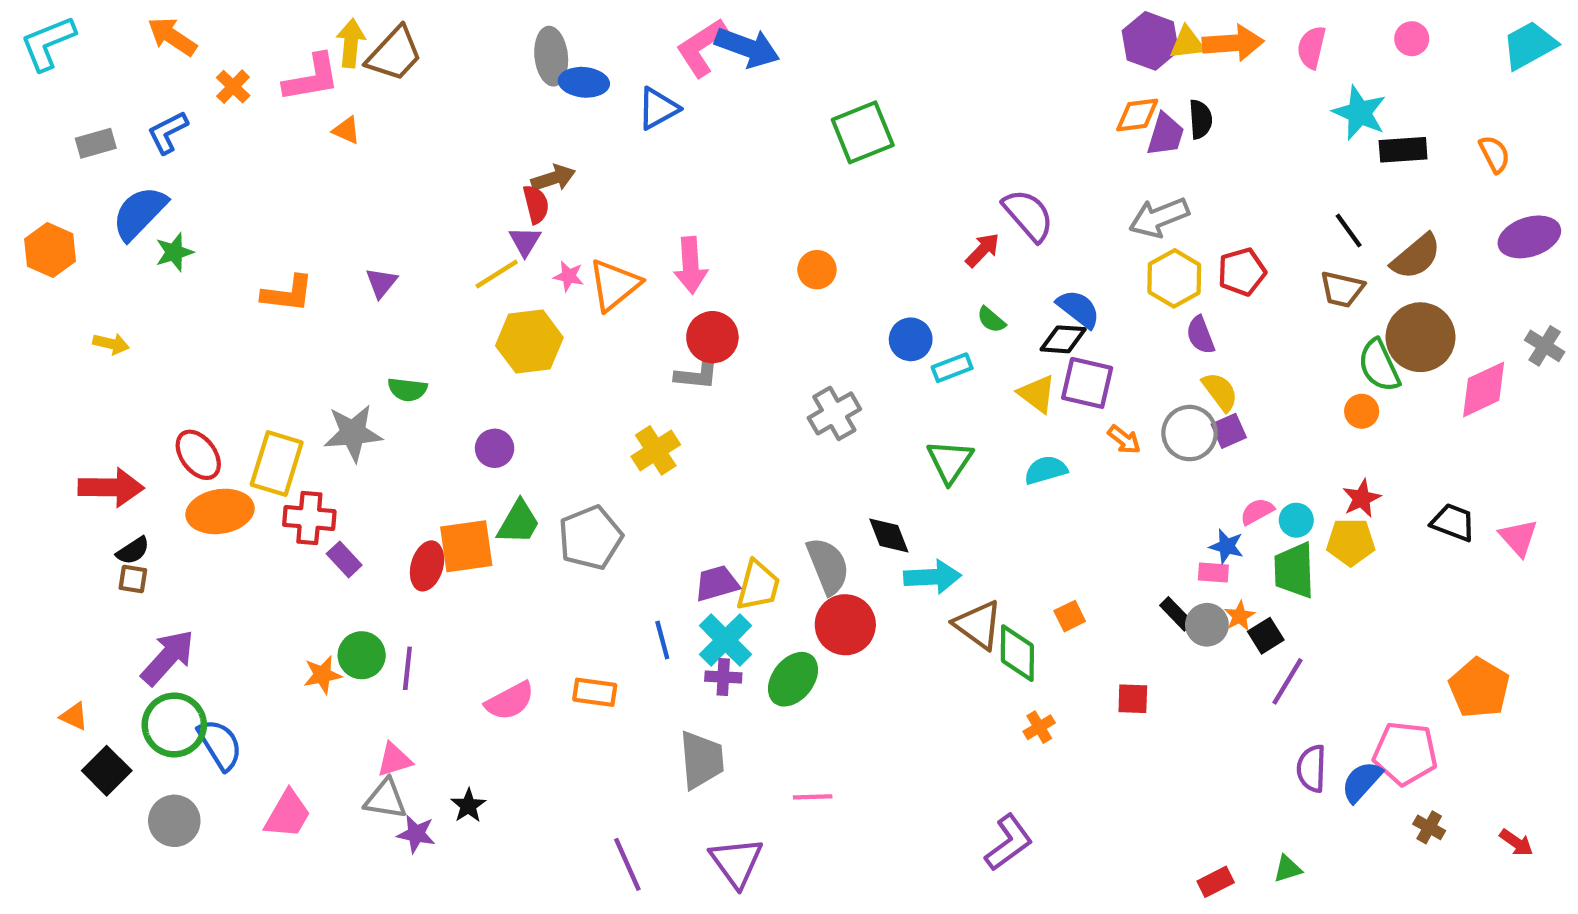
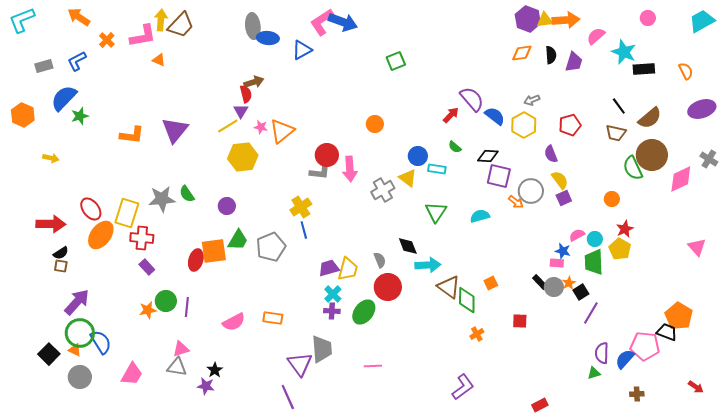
pink semicircle: (1312, 47) -> (596, 36), moved, turned 36
green square: (863, 132) -> (396, 61), size x0.7
purple trapezoid: (1166, 135) -> (574, 62), moved
gray arrow: (1159, 217) -> (532, 100), size x0.6
pink arrow: (691, 265) -> (350, 169), moved
yellow hexagon: (1174, 278) -> (524, 125), moved
purple triangle: (381, 283) -> (175, 130), size x1.8
blue semicircle: (1078, 309) -> (495, 116), moved
cyan rectangle: (952, 368) -> (437, 169), turned 30
green semicircle: (407, 389) -> (187, 194), moved, turned 48
yellow triangle: (1037, 394) -> (408, 178), moved
orange circle: (1362, 411) -> (612, 199), moved
gray circle: (1190, 433) -> (531, 191), moved
orange ellipse: (220, 511) -> (101, 235), turned -44
black trapezoid: (1453, 522) -> (667, 332), moved
yellow pentagon: (1351, 542) -> (620, 249), turned 30
purple rectangle: (344, 559) -> (147, 267), moved
gray semicircle: (828, 566) -> (380, 260), size x0.6
blue line: (662, 640) -> (304, 230), moved
cyan cross: (725, 640) -> (333, 294), size x0.7
orange triangle: (74, 716) -> (75, 350), moved
brown cross: (1429, 827) -> (637, 394), moved, turned -32
purple star: (416, 834) -> (206, 386), moved
purple triangle: (736, 862) -> (300, 364), moved
green triangle: (1288, 869) -> (594, 373), moved
red rectangle: (1216, 882) -> (540, 405), moved

